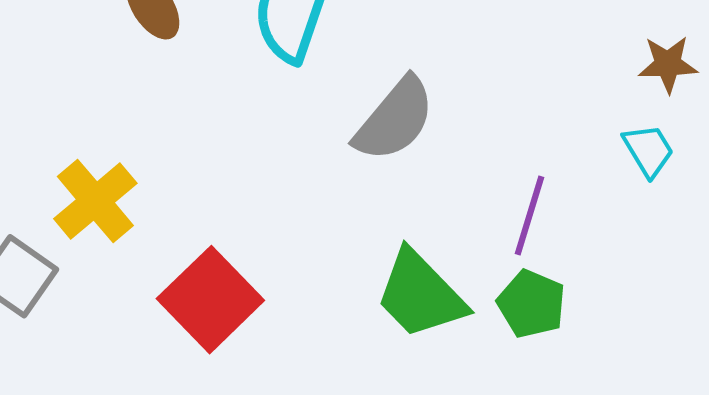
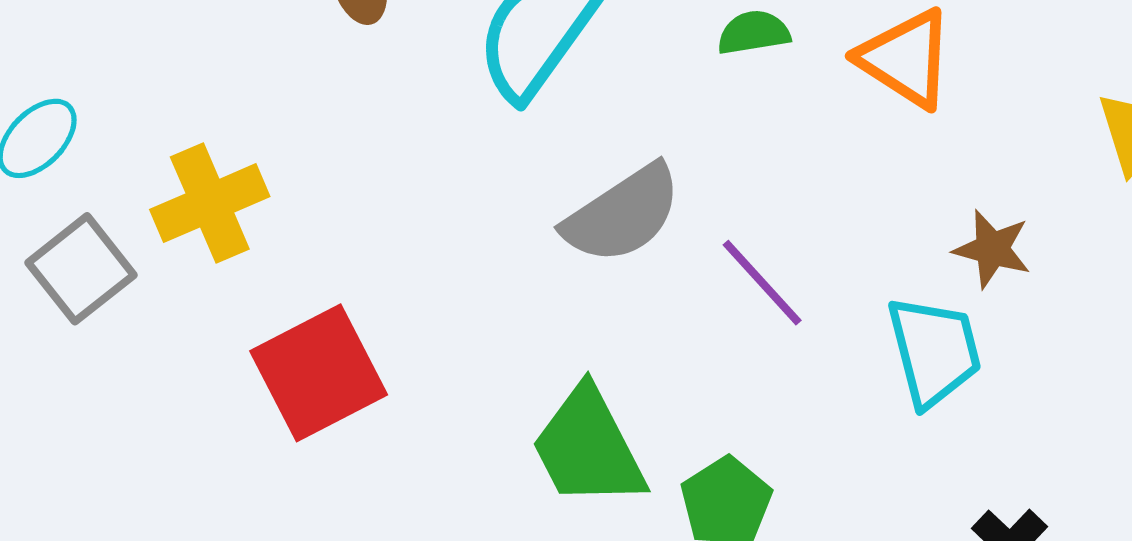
cyan trapezoid: (648, 150) -> (934, 351), size x1.5
purple line: (529, 215) -> (762, 283), moved, turned -76

